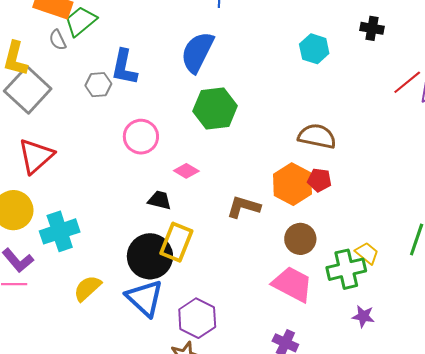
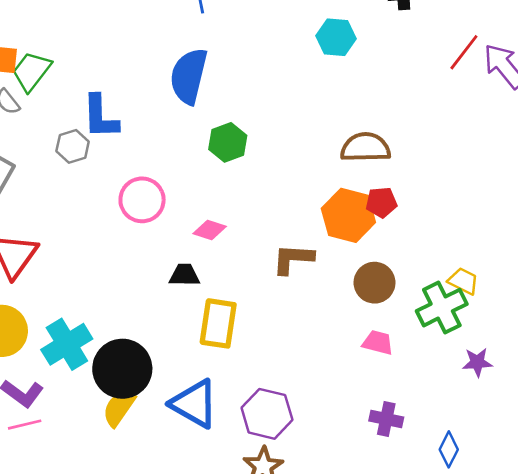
green hexagon: (215, 108) -> (228, 142), size x0.7
black circle: (150, 256) -> (122, 369), moved
pink trapezoid: (292, 284) -> (378, 343), size x0.6

